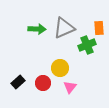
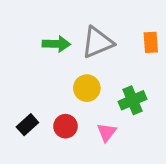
green cross: (87, 45) -> (133, 100), moved
yellow circle: (60, 68) -> (87, 88), moved

